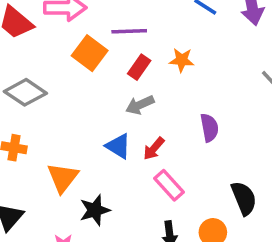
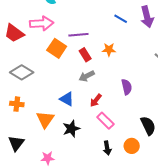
red rectangle: (139, 67) -> (85, 55), turned -64
blue triangle: (118, 146) -> (67, 99), moved
black star: (95, 210) -> (71, 129), moved

